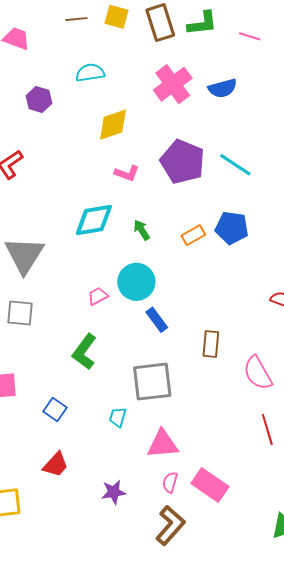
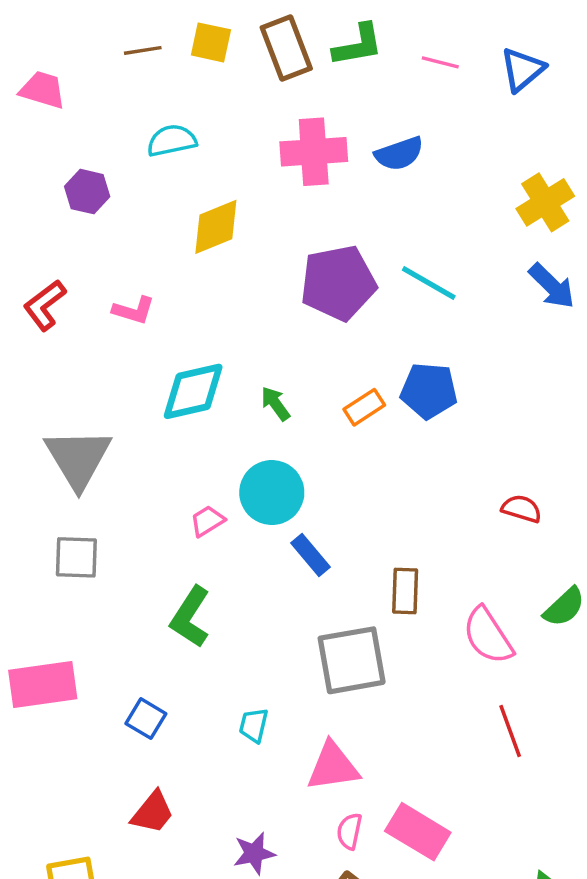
pink cross: (173, 84) -> (314, 152), turned 36
purple pentagon: (182, 162) -> (338, 283), turned -30
pink L-shape: (127, 173) -> (134, 310), moved
gray square: (152, 382) -> (352, 660), moved

